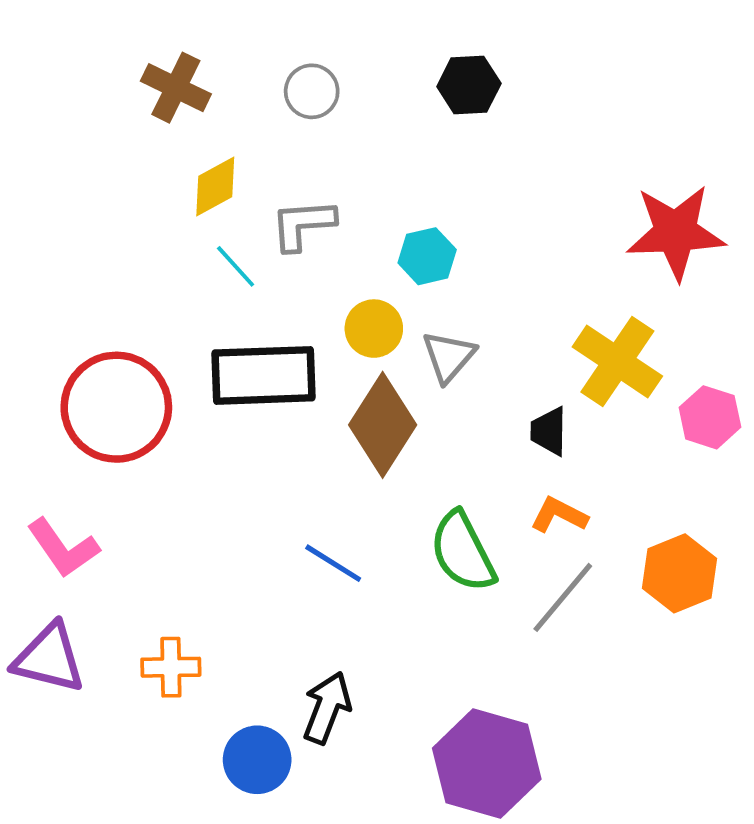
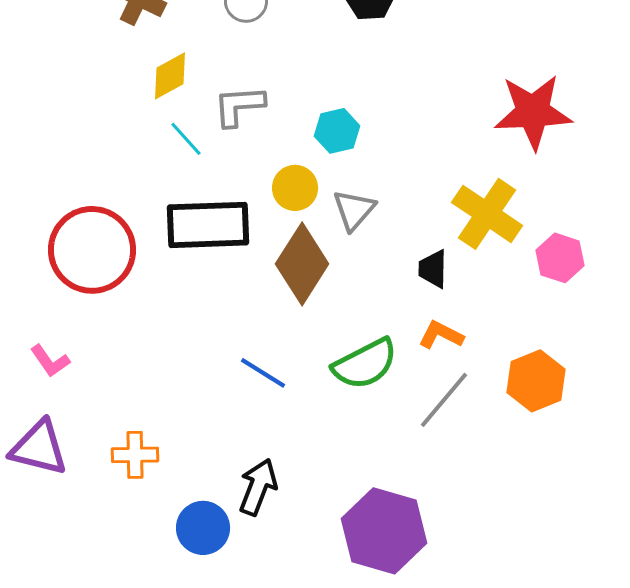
pink L-shape: (63, 548) -> (50, 361), size x0.7
green semicircle: (463, 552) -> (365, 364), turned -90

